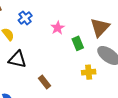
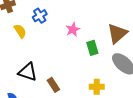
black triangle: (17, 59) -> (28, 72), moved
yellow cross: (89, 72) -> (97, 87), moved

